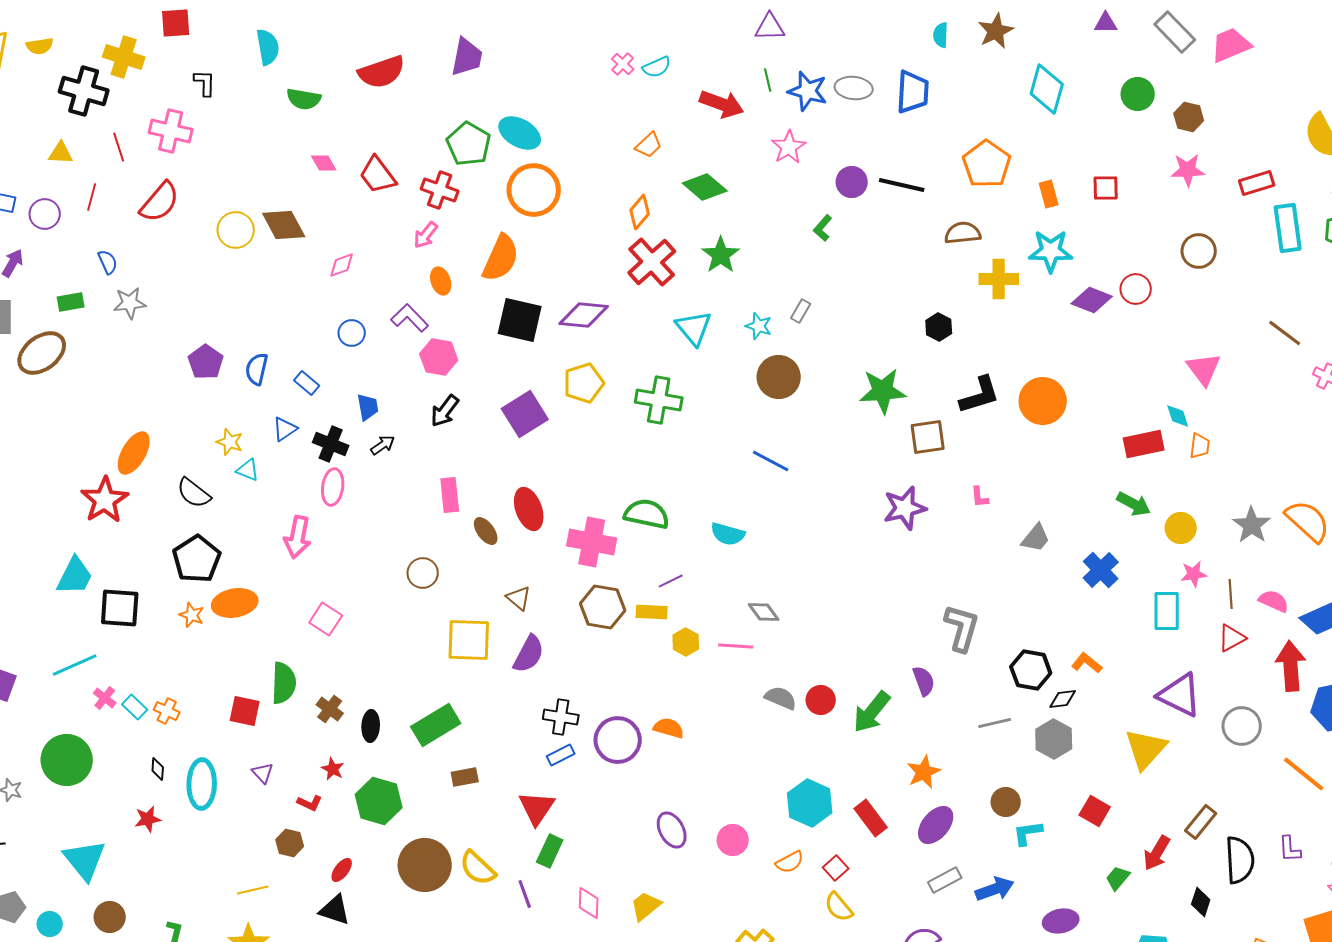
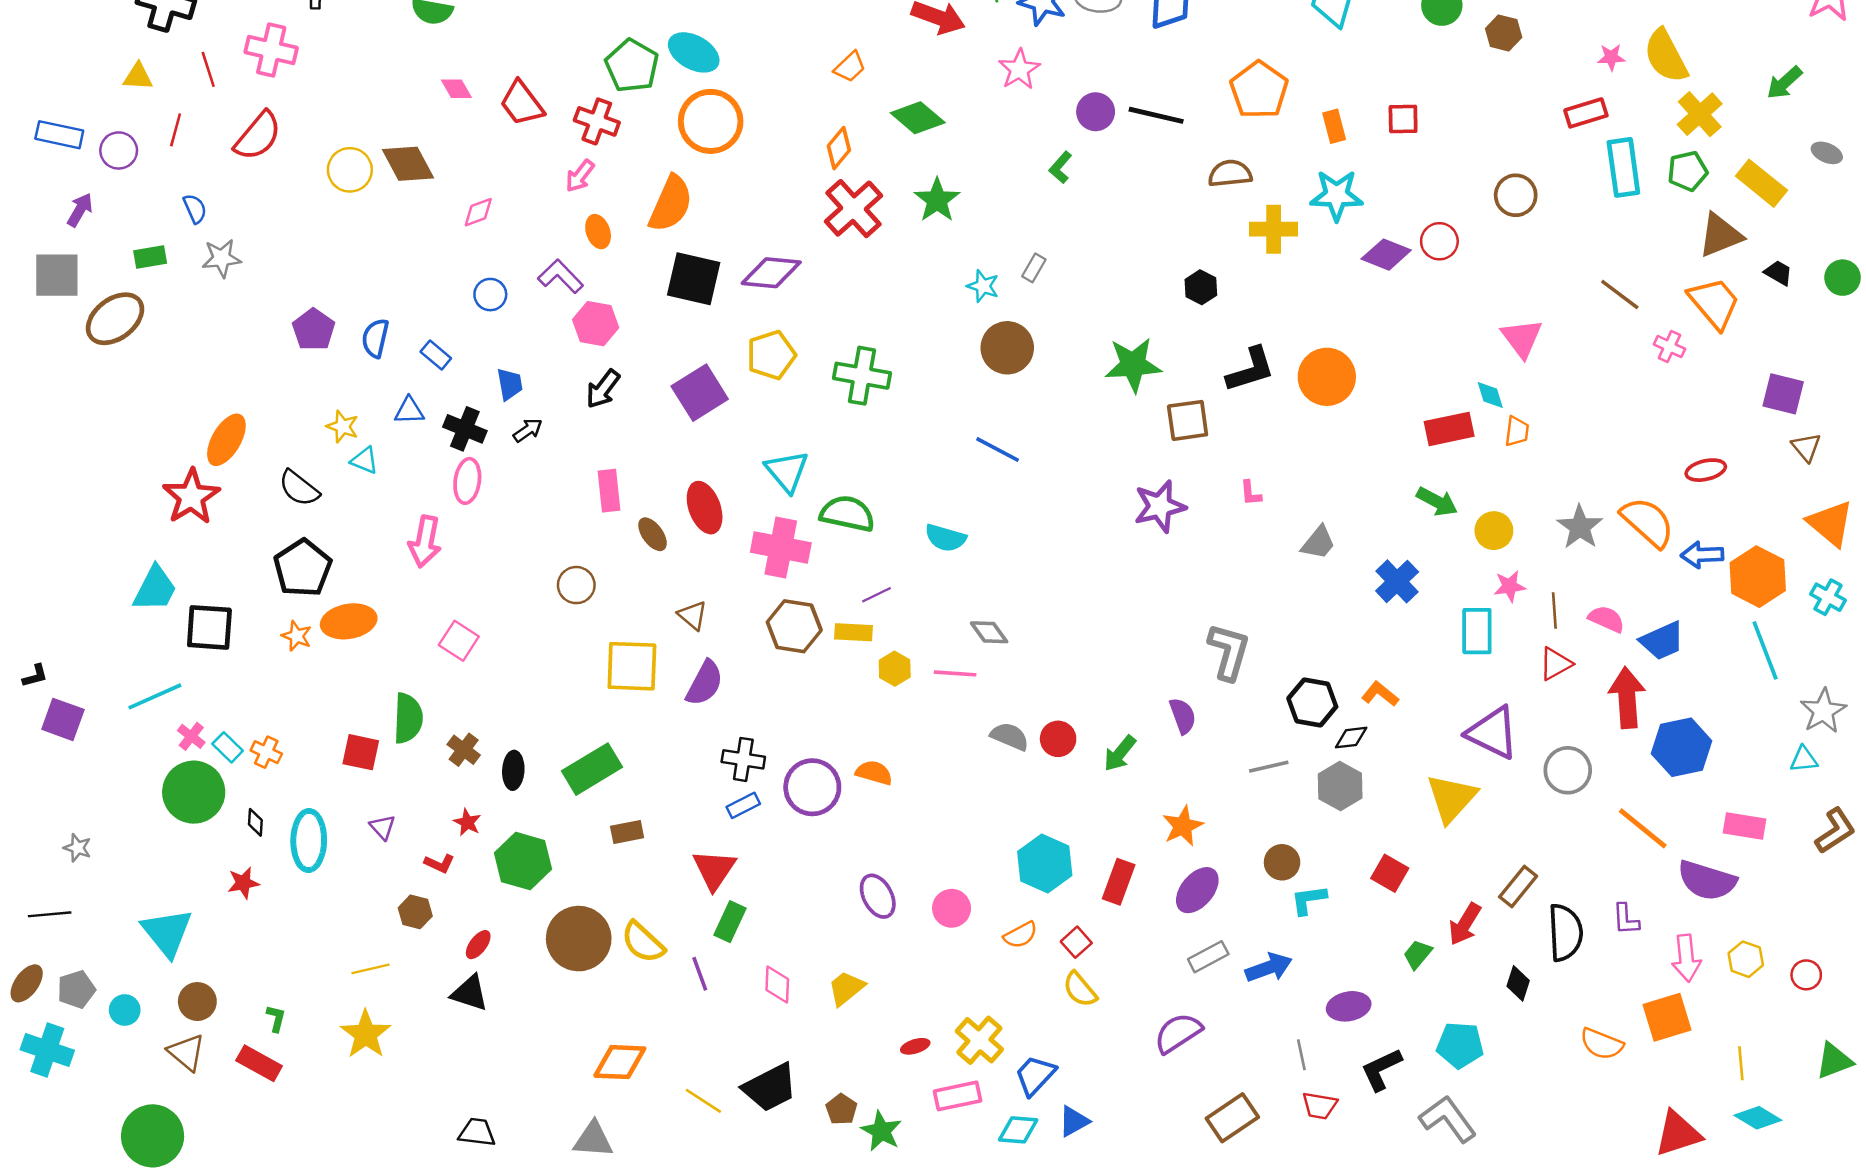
pink star: (1188, 170) -> (1611, 57), moved, size x0.7
cyan triangle: (694, 328) -> (787, 471), moved
blue triangle: (285, 429) -> (409, 411), turned 32
green arrow: (872, 712) -> (1120, 753), size x0.7
green circle: (67, 760) -> (194, 792), moved
red rectangle: (871, 818) -> (1119, 882), turned 57

